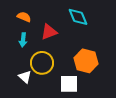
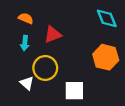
cyan diamond: (78, 17) -> (107, 18), moved
orange hexagon: (86, 61) -> (106, 57), moved

